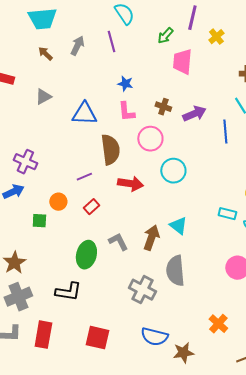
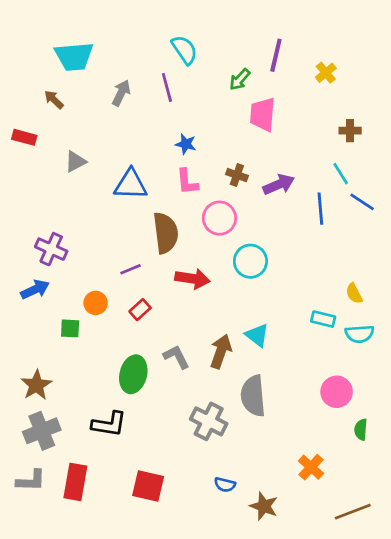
yellow cross: (216, 37) -> (326, 73), moved
brown arrow: (45, 54) -> (54, 100), moved
blue semicircle: (154, 337) -> (225, 485), size x0.6
brown star: (183, 353) -> (264, 506), turned 30

